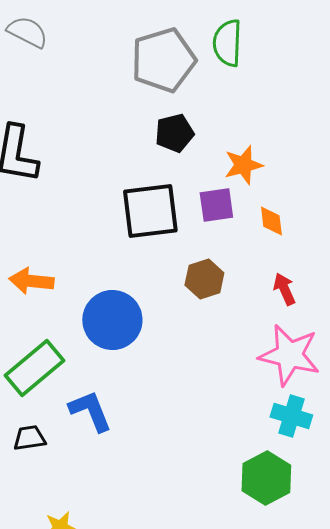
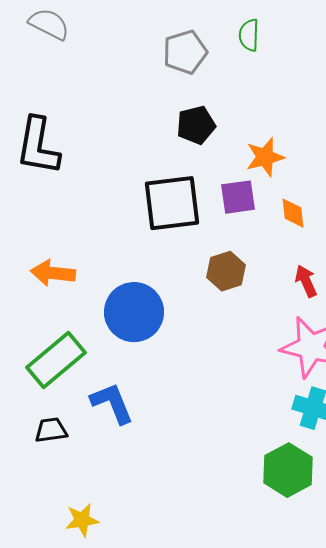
green semicircle: (227, 43) -> (249, 35), size x0.7
gray pentagon: (163, 60) -> (185, 52), size x0.7

